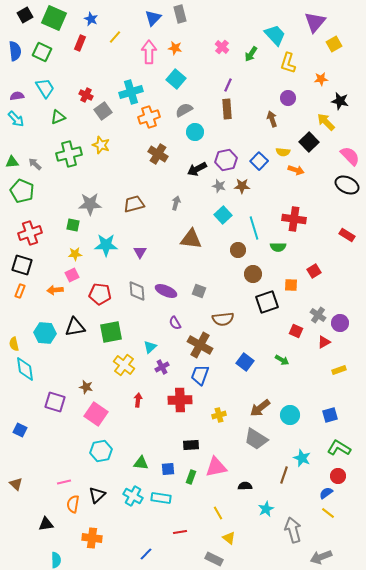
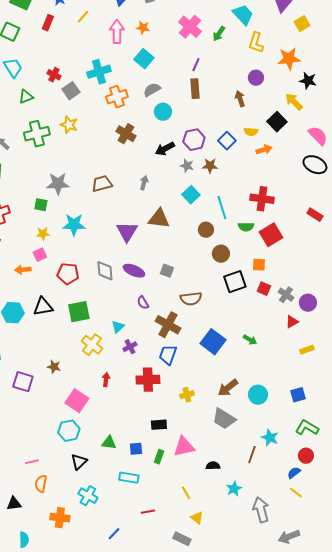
pink cross: (222, 47) -> (190, 27), size x1.6
orange star: (321, 79) -> (289, 59), size x1.6
orange arrow: (296, 170) -> (264, 150), turned -35
purple triangle: (140, 252) -> (127, 232), moved, size x1.6
red square: (314, 271) -> (271, 235), moved, size x1.6
red square: (296, 331) -> (264, 289), moved
blue square: (245, 362) -> (213, 342), size x1.4
pink square: (96, 414) -> (77, 401), moved
black triangle: (97, 495) -> (79, 462), moved
cyan cross: (133, 496) -> (88, 496), moved

